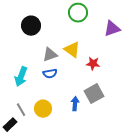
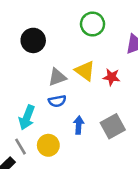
red star: (93, 64) -> (111, 77), moved
cyan arrow: (21, 77) -> (27, 117), moved
blue arrow: (75, 104) -> (79, 125), moved

